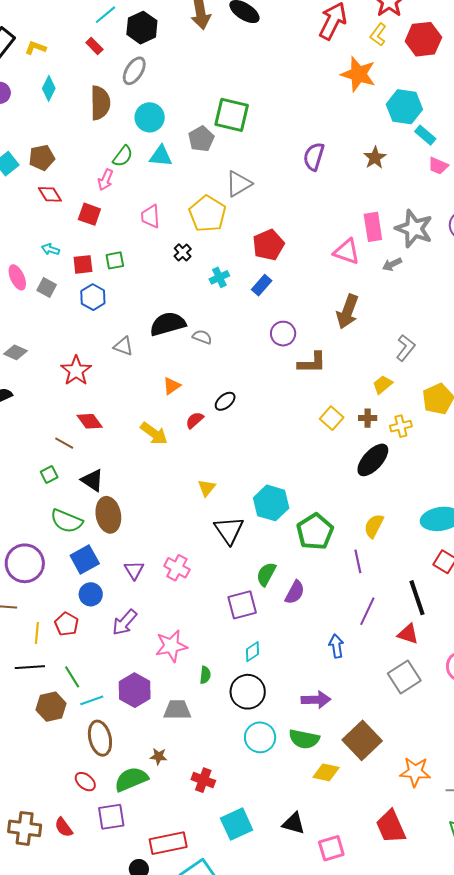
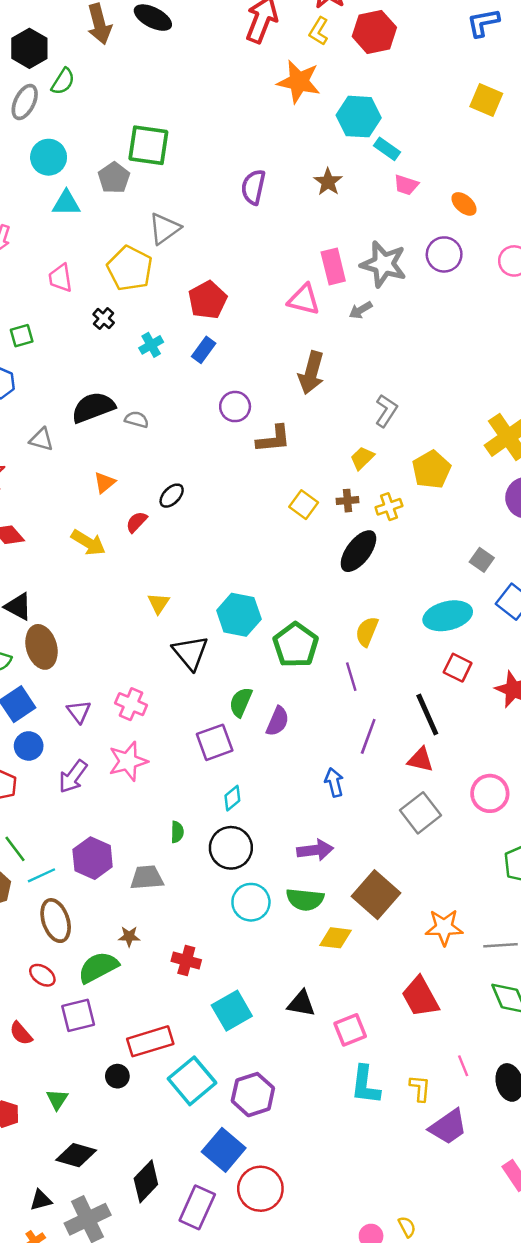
green semicircle: (123, 156) -> (63, 81), moved
pink star: (171, 646) -> (128, 761), moved

